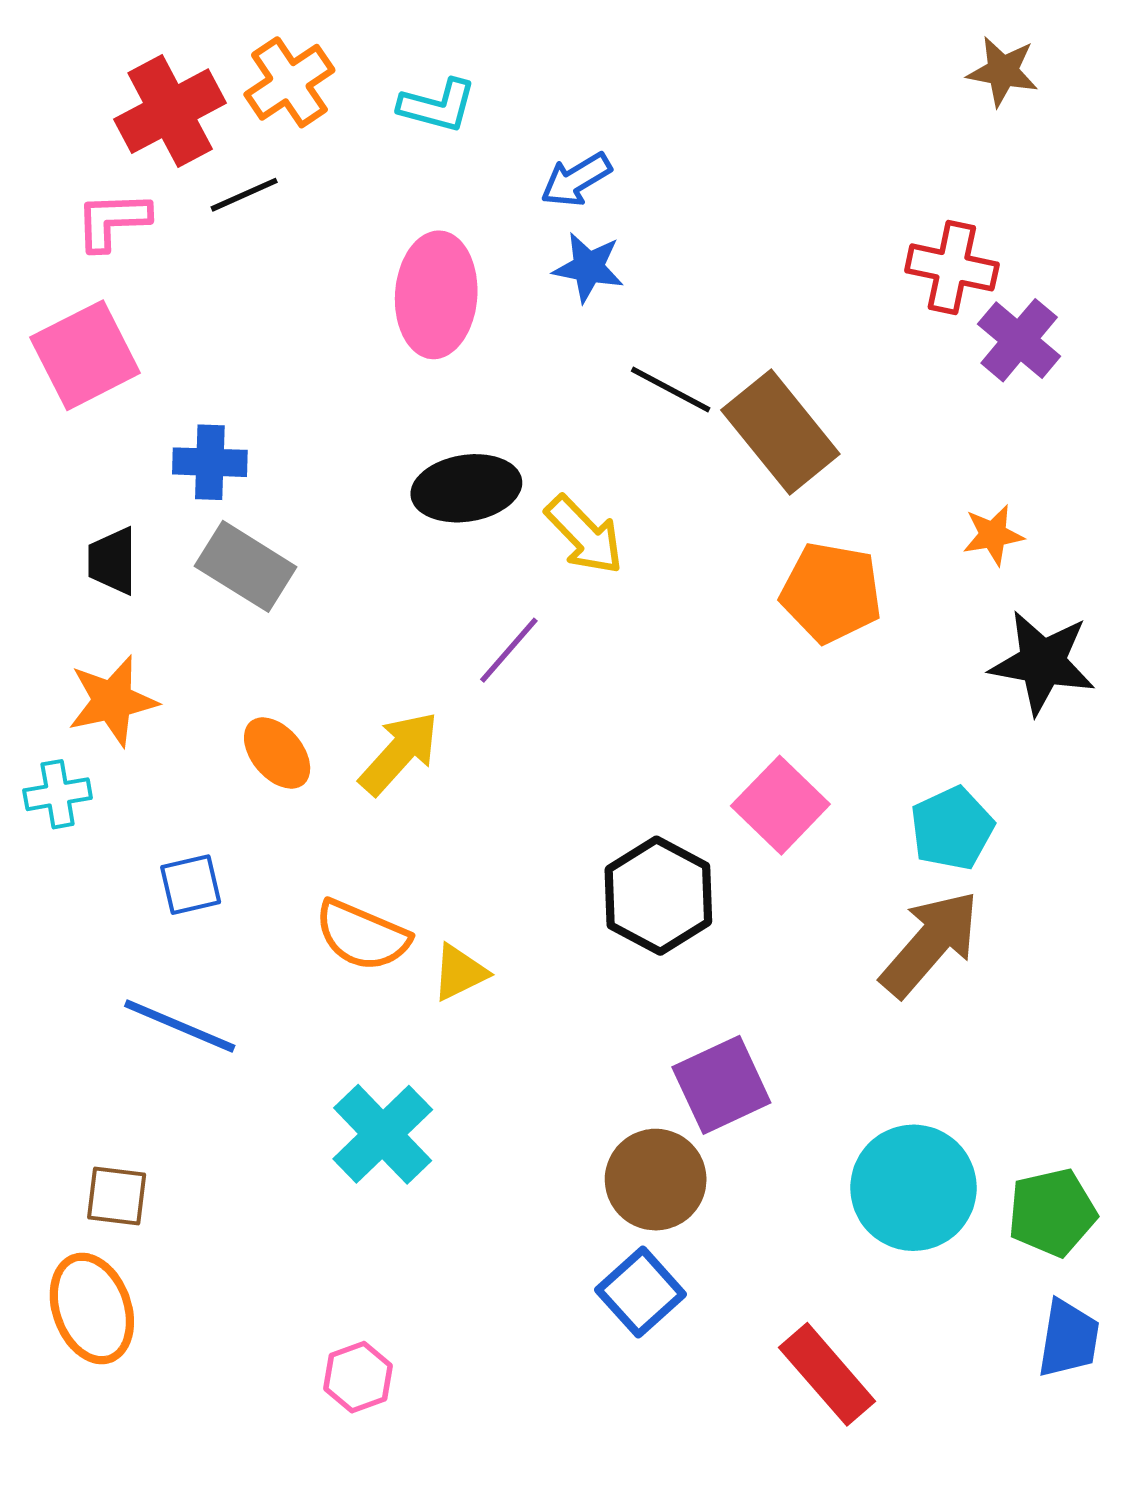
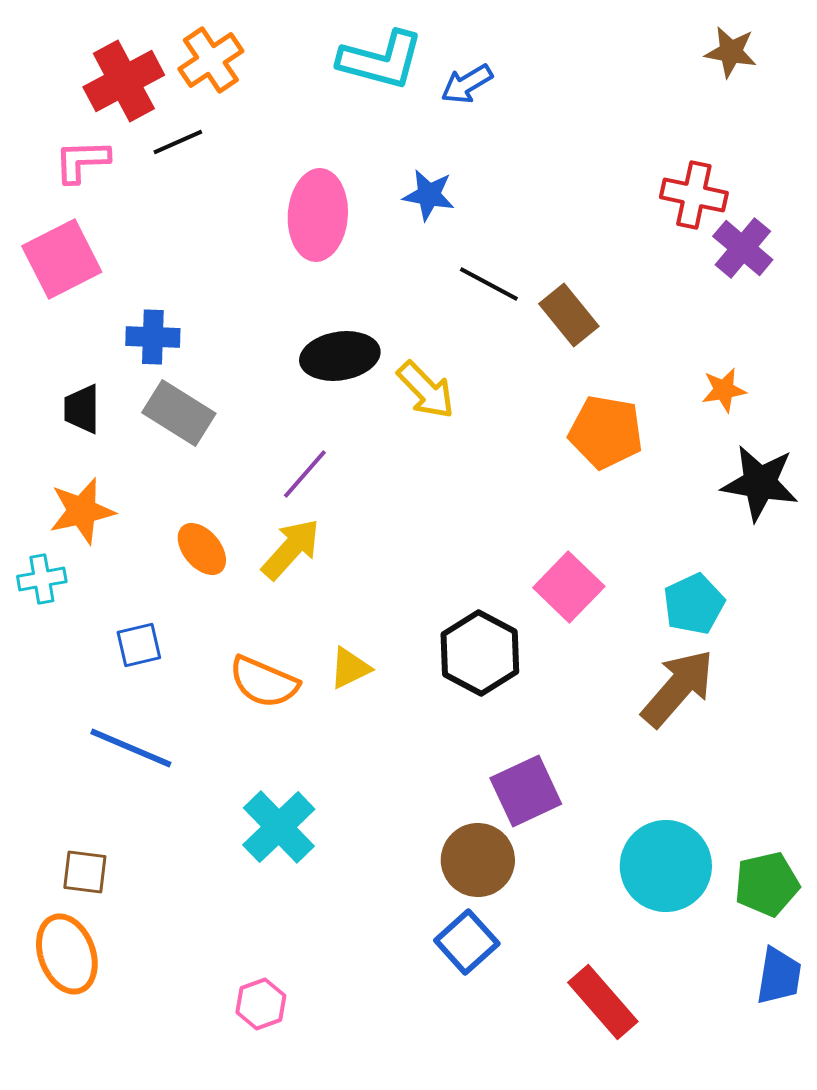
cyan L-shape: (438, 106) -> (381, 60), moved, size x1.5
blue arrow: (576, 180) -> (467, 84), moved
brown rectangle: (780, 432) -> (569, 315), size x0.7
purple line: (509, 650) -> (305, 474), moved
yellow triangle: (459, 972) -> (350, 668), moved

